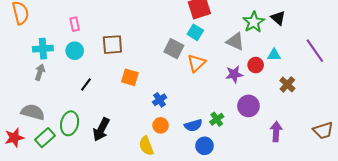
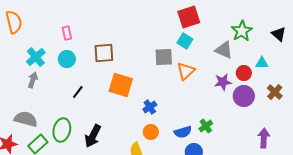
black triangle: (278, 18) -> (279, 34), moved
cyan cross: (43, 49) -> (36, 57), turned -36
gray square: (174, 49) -> (164, 57), turned -30
orange square: (130, 77) -> (121, 85), size x1.4
purple circle: (248, 106) -> (244, 96), moved

